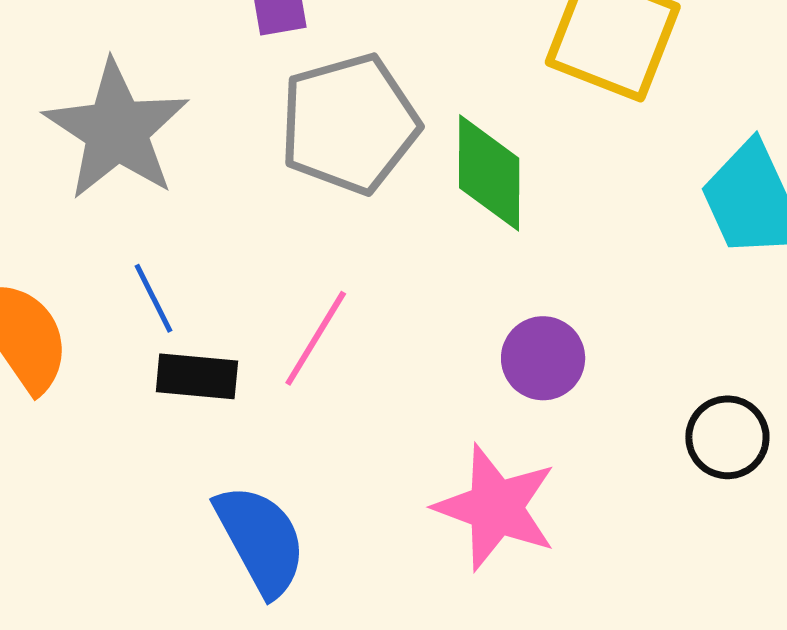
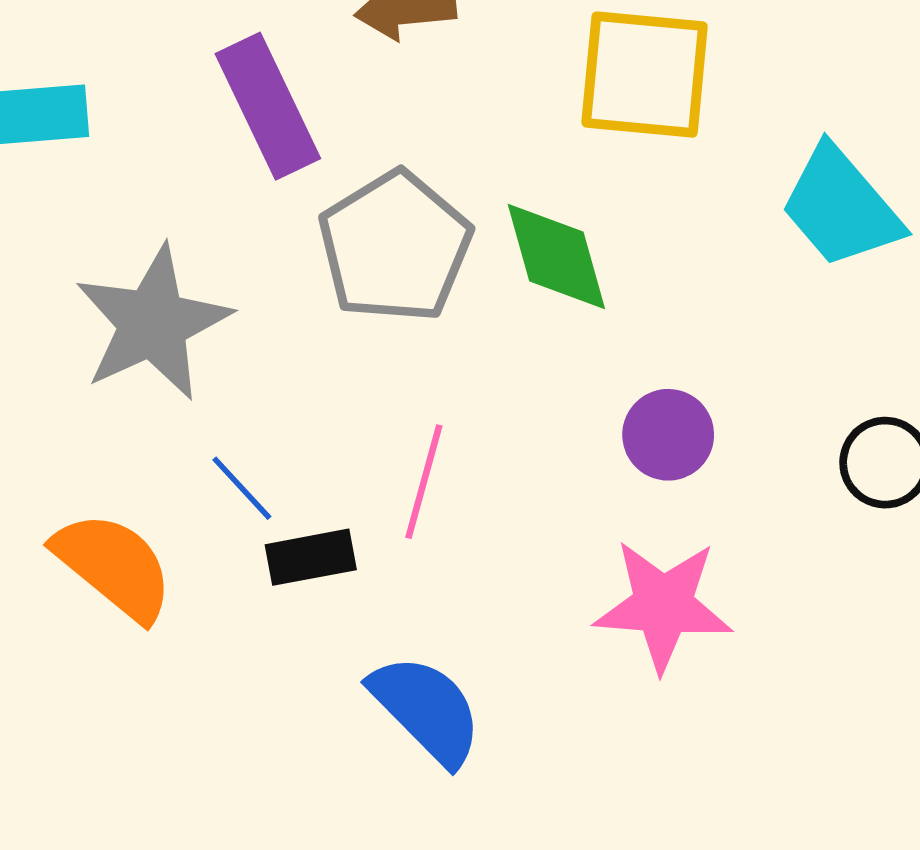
gray star: (117, 130) -> (153, 323), turned 30

